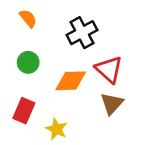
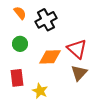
black cross: (82, 33) -> (46, 20), moved
red rectangle: (24, 111) -> (17, 78), turned -30

